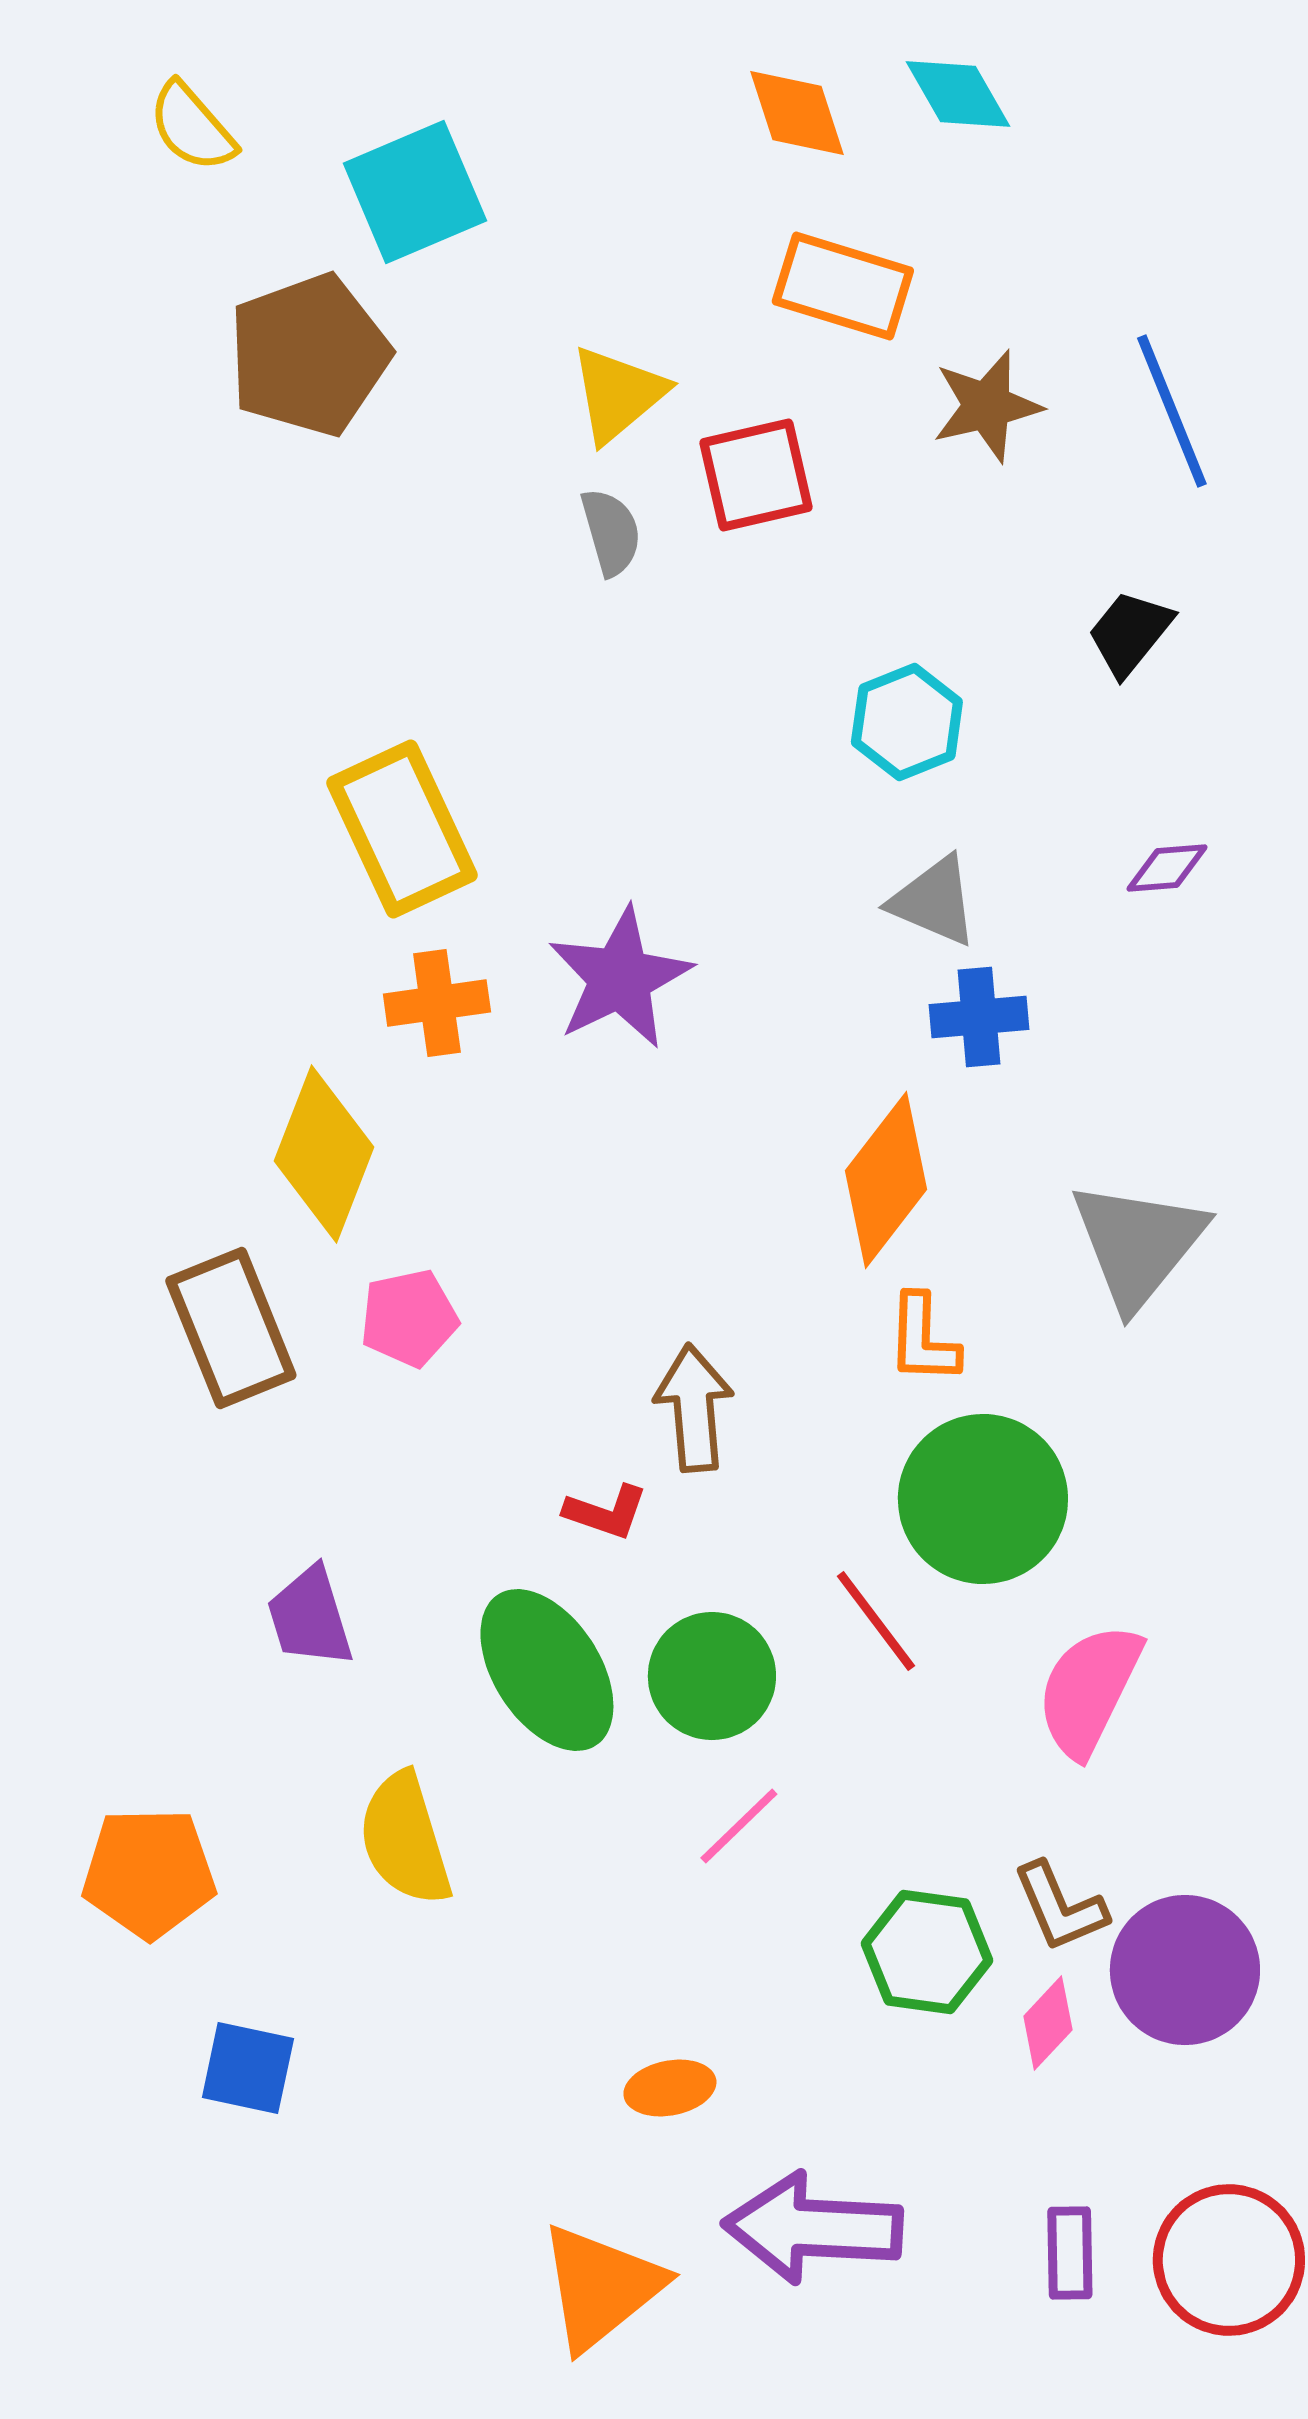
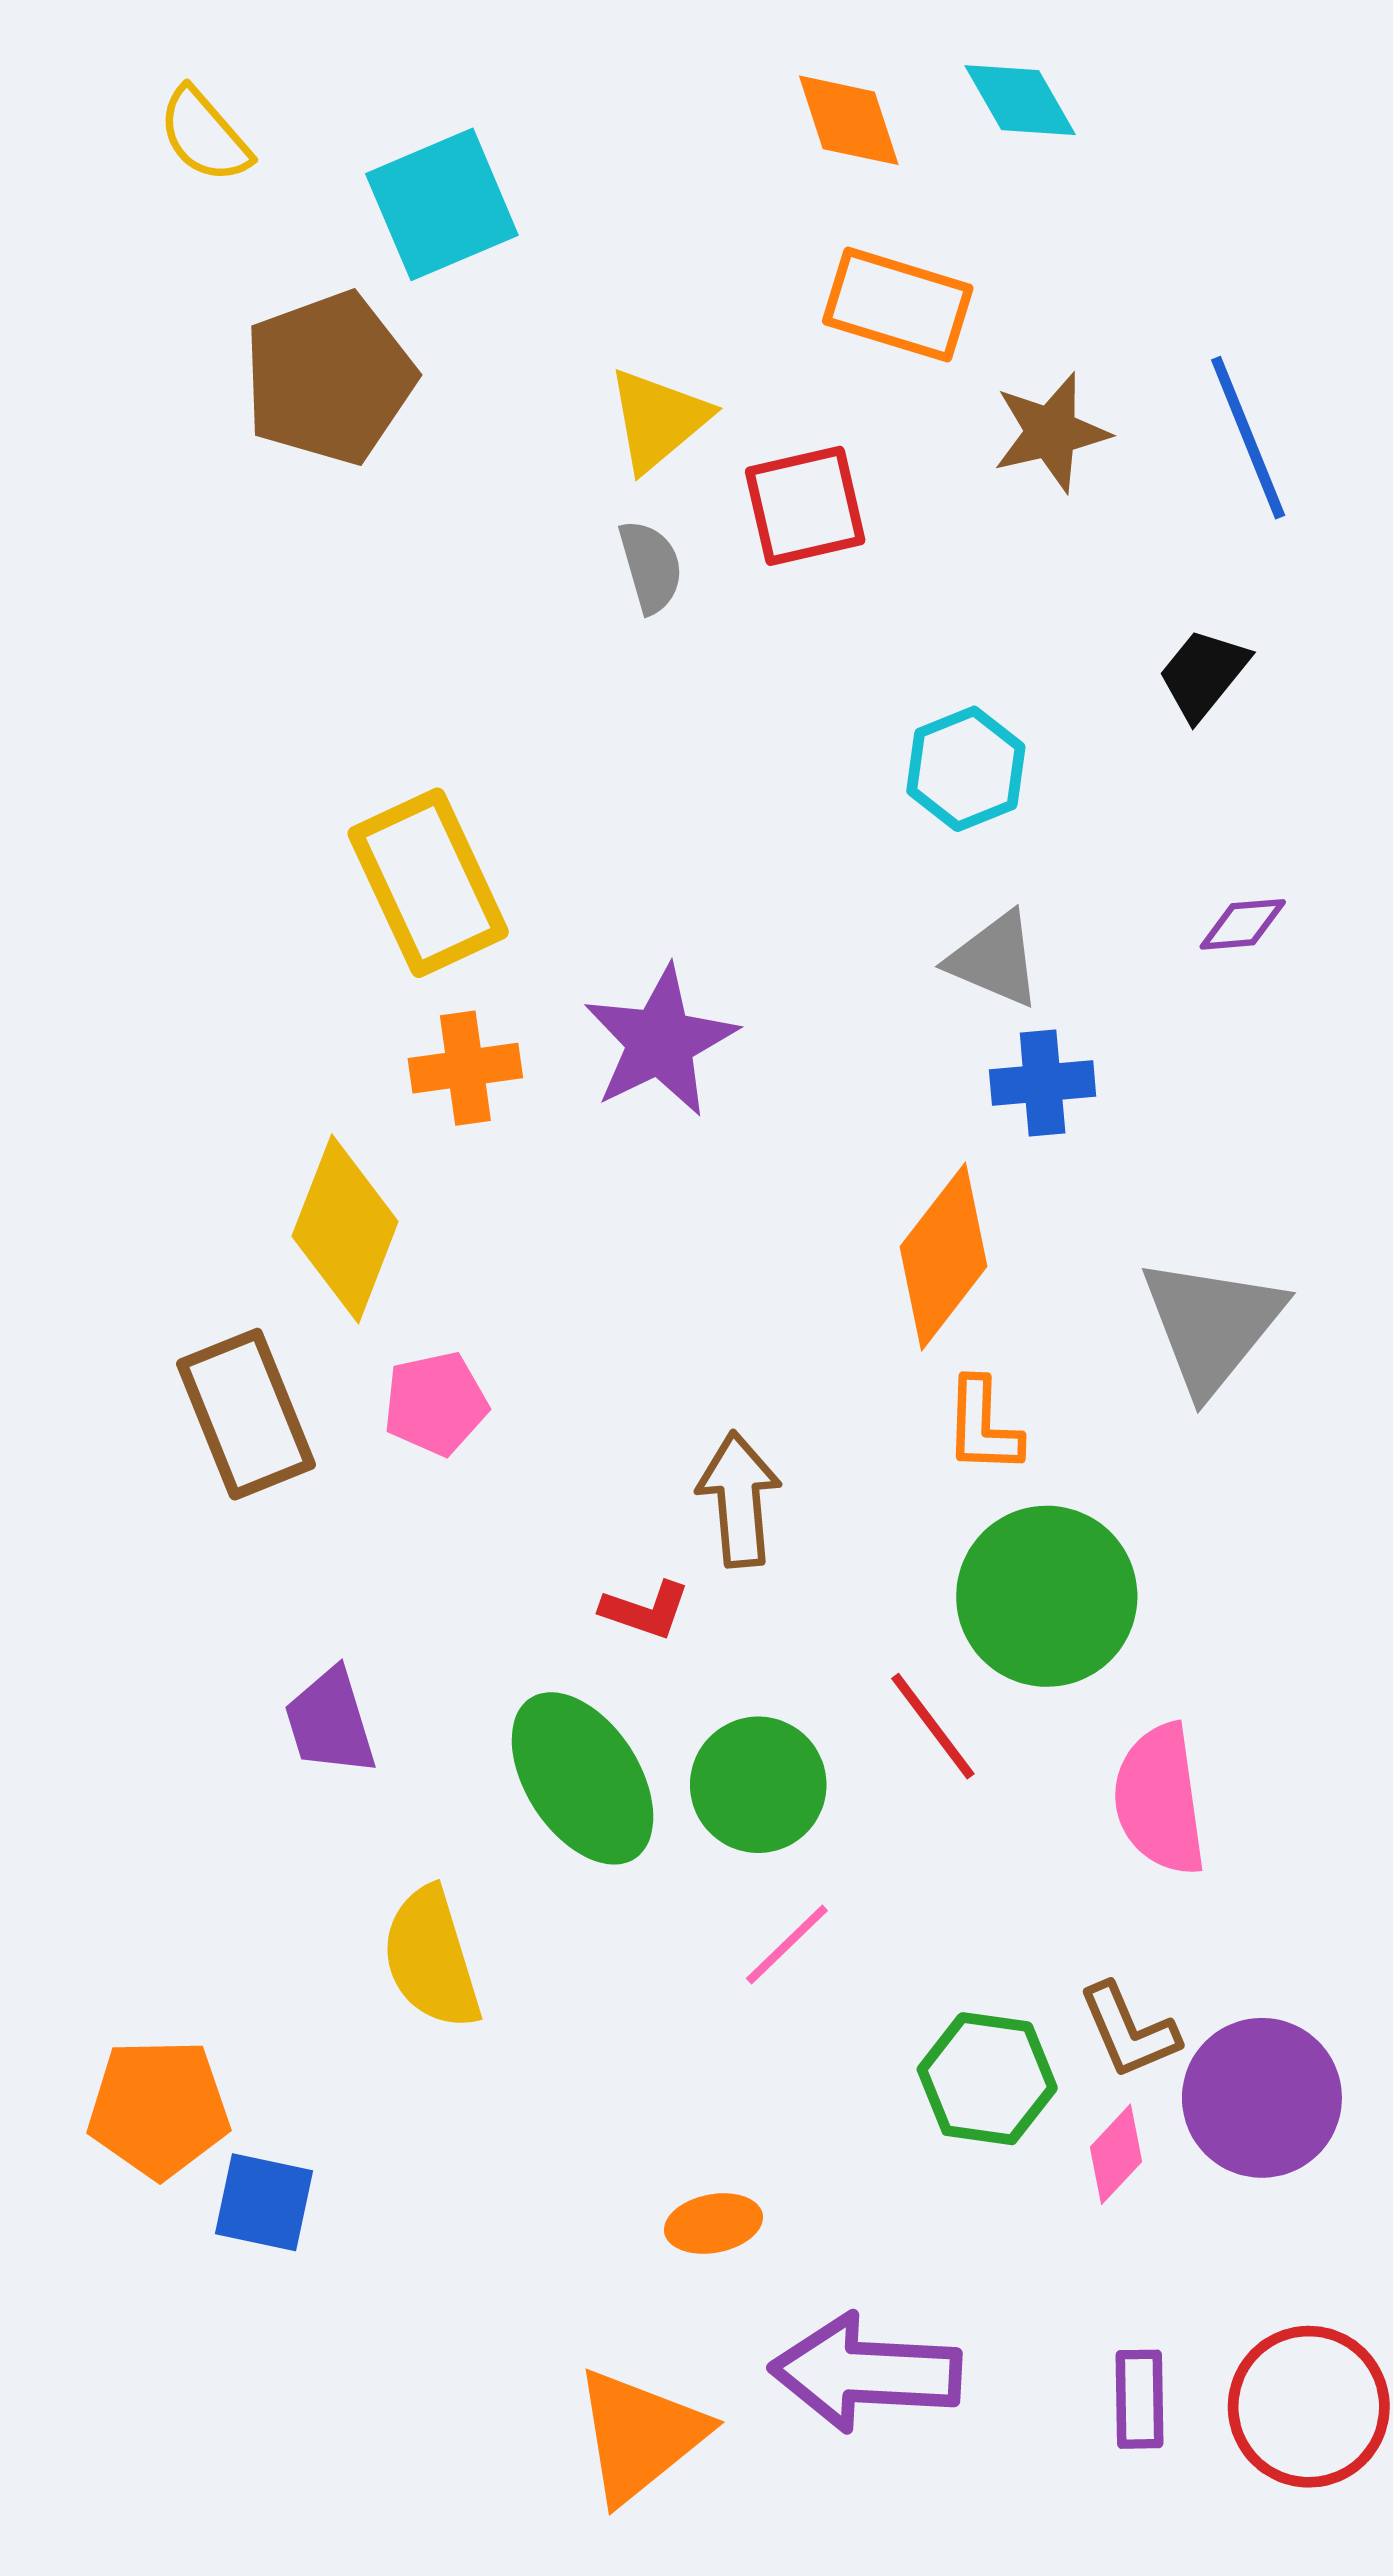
pink semicircle: (1089, 1690) -> (1160, 1800), turned -34
orange pentagon: (149, 1873) -> (159, 2109), moved

